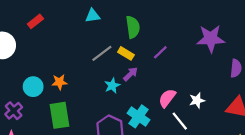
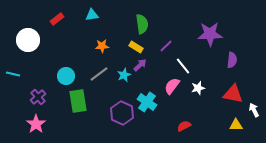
cyan triangle: (93, 16) -> (92, 15), moved
gray line: (102, 53) -> (99, 74), moved
orange star: (59, 82) -> (102, 46), moved
cyan circle: (33, 87) -> (66, 76), moved
white line: (180, 121) -> (183, 66), moved

